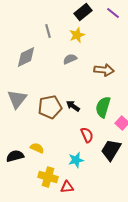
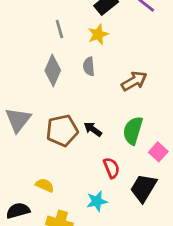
gray diamond: (26, 57) -> (53, 70), moved, turned -40
gray semicircle: (70, 59) -> (89, 66), turned -72
brown arrow: (104, 70) -> (134, 81), turned -36
black semicircle: (15, 156) -> (18, 211), moved

